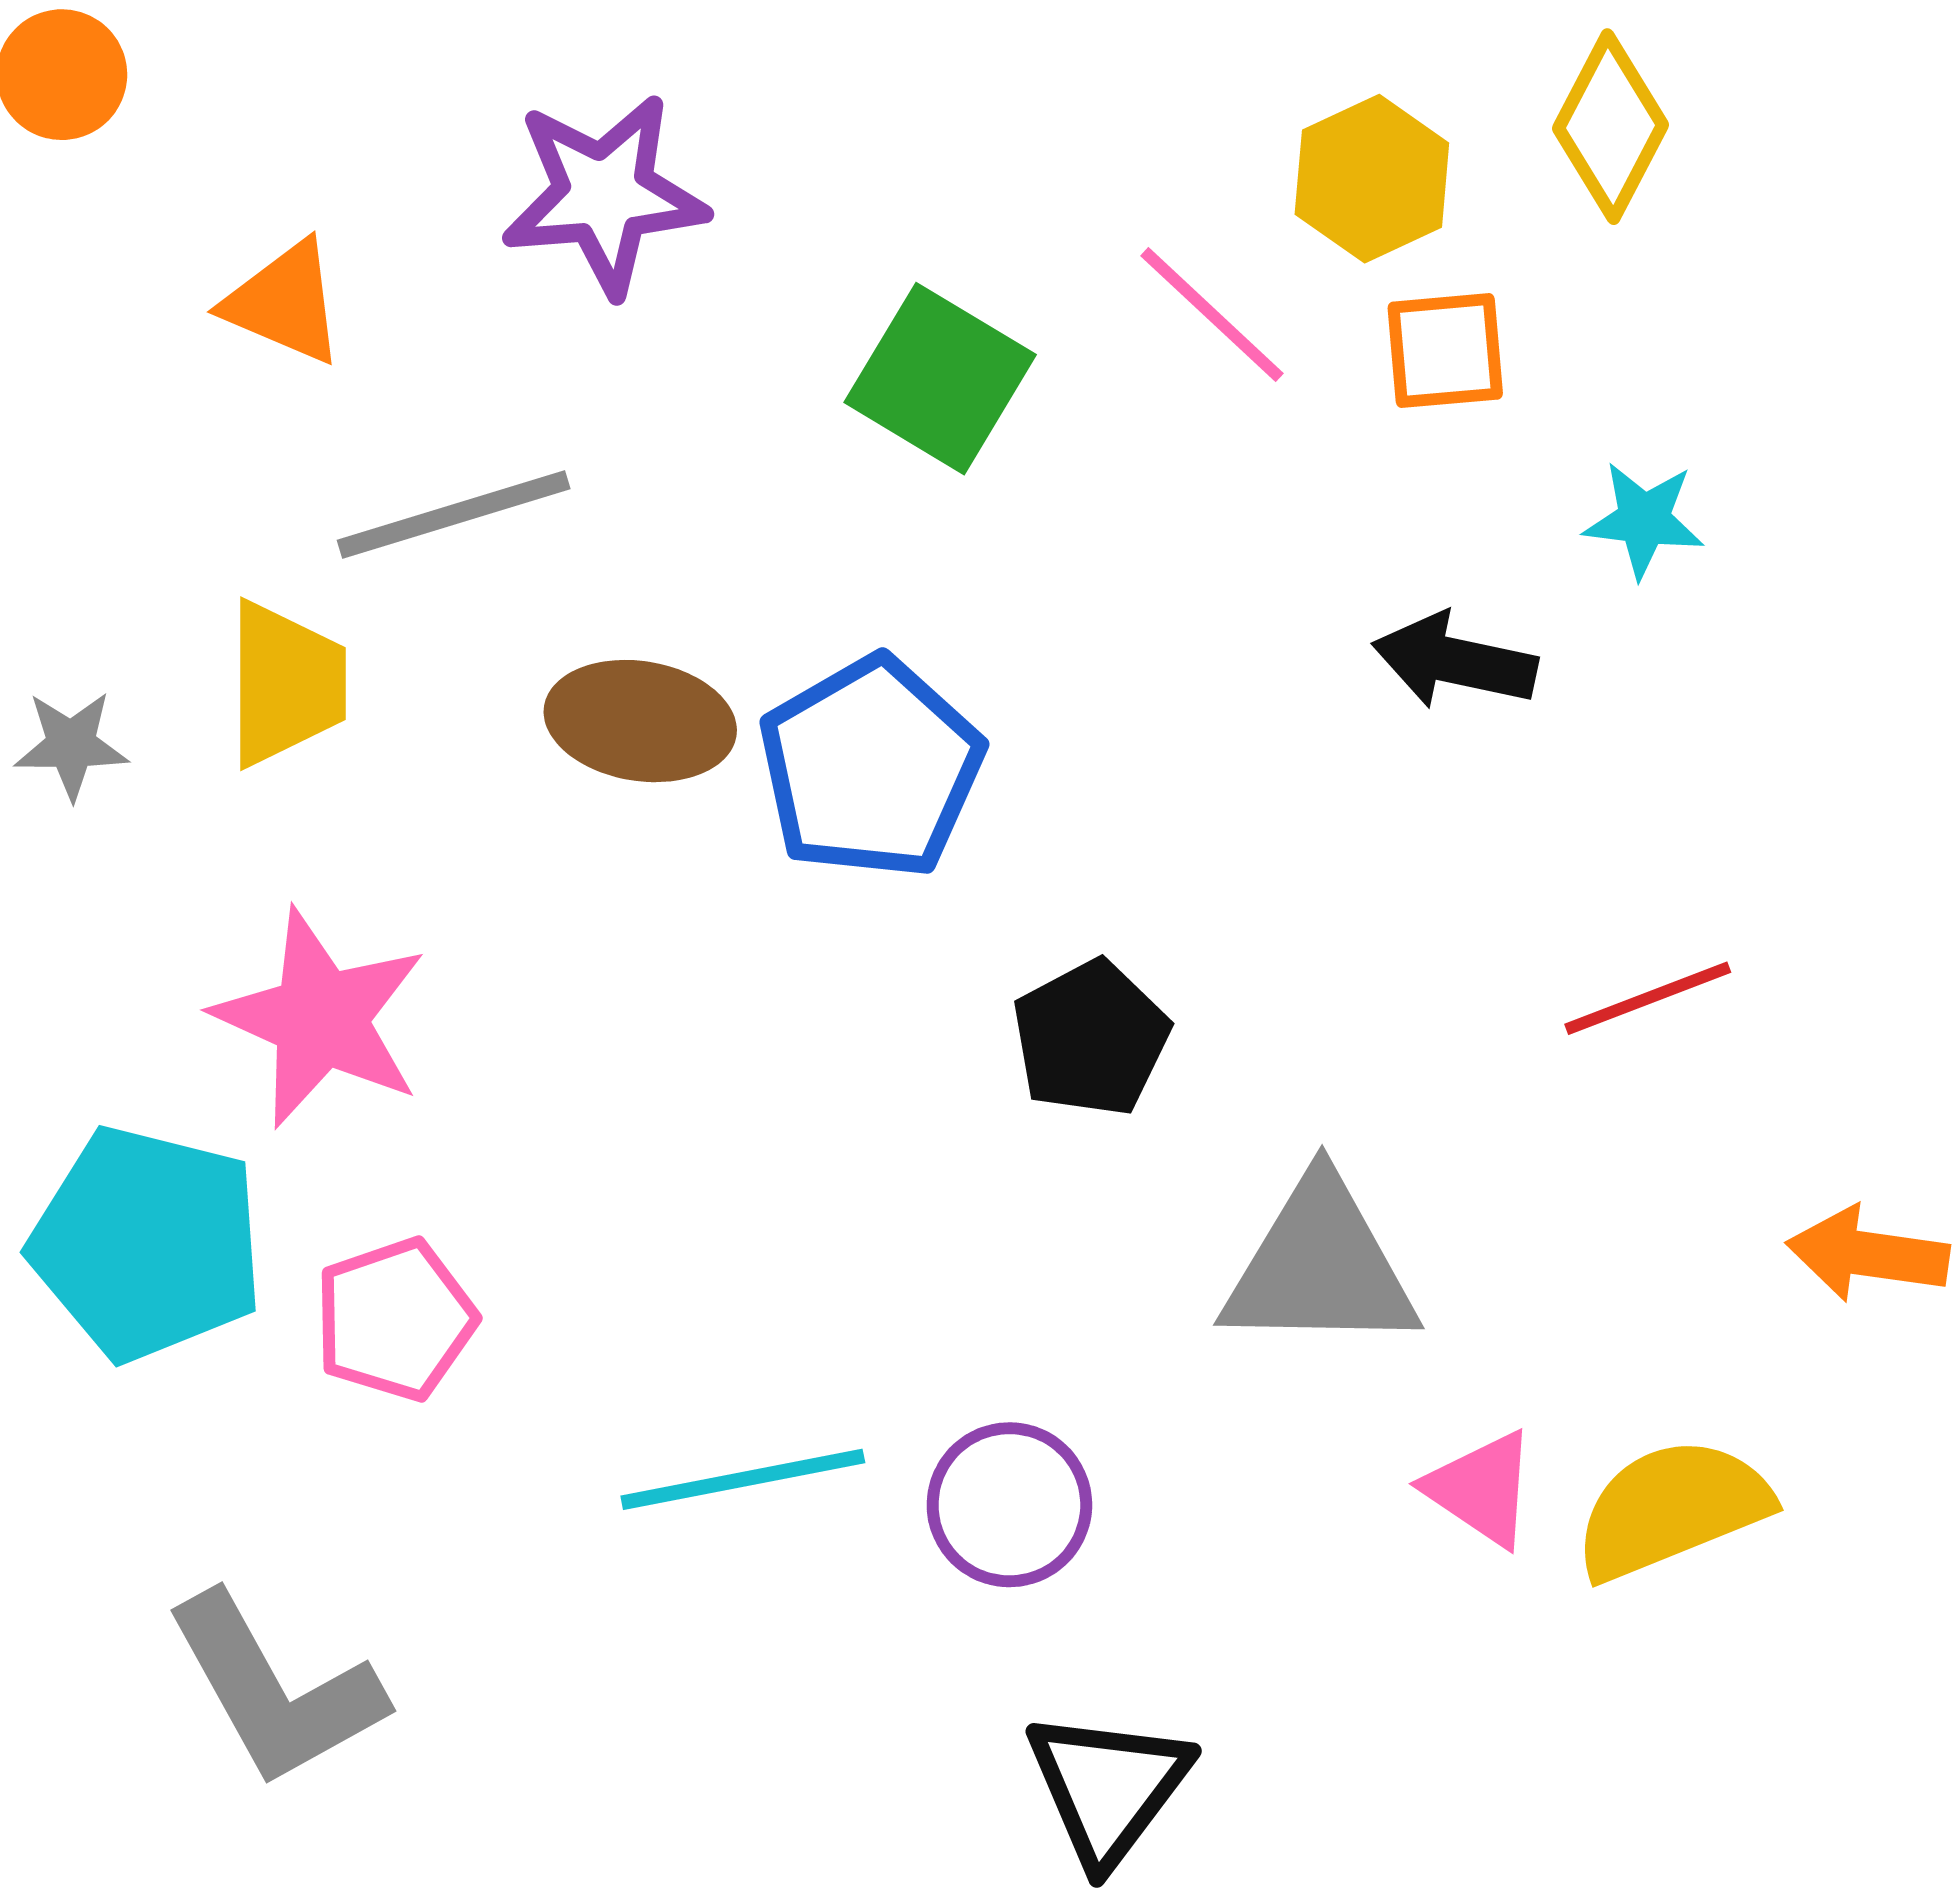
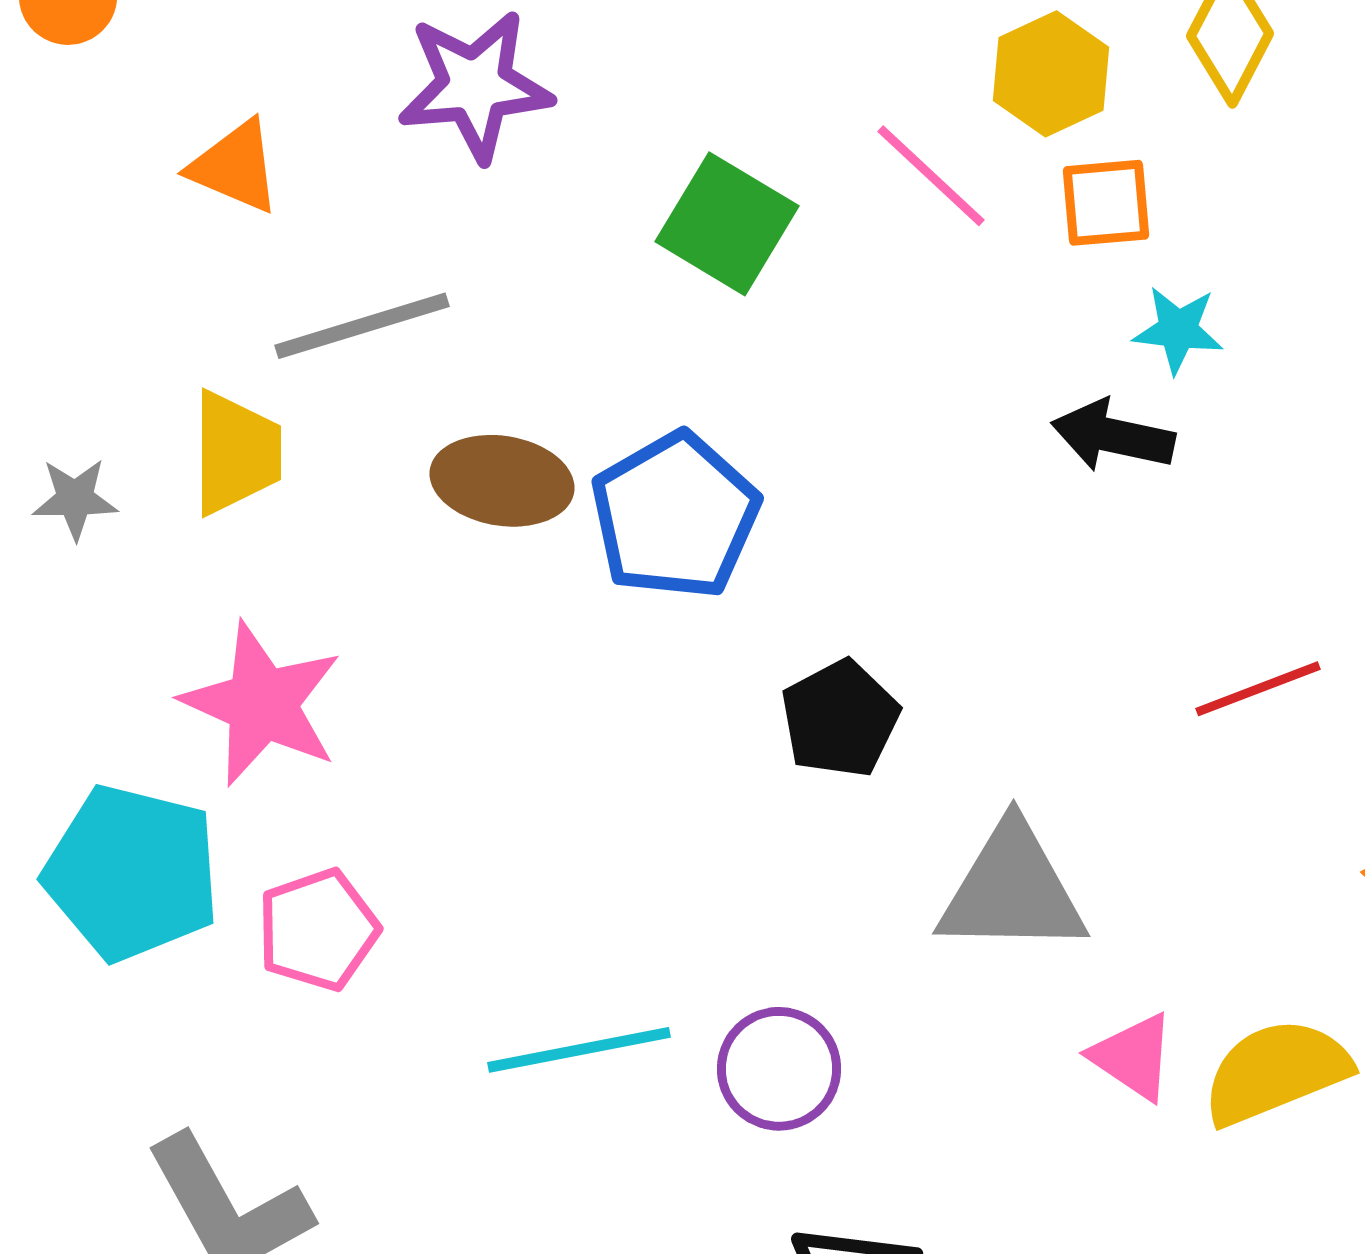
cyan star: (1644, 520) -> (1178, 330), moved

